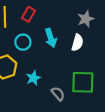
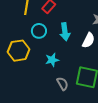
cyan star: (33, 78) -> (52, 60), moved

